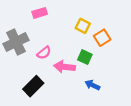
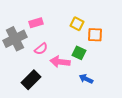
pink rectangle: (40, 13) -> (36, 23), moved
orange square: (102, 38) -> (95, 35), turned 35

